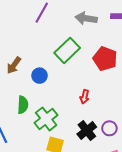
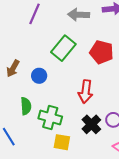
red arrow: (85, 97) -> (86, 92), size x1.6
green cross: (46, 119) -> (50, 117), turned -30

